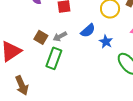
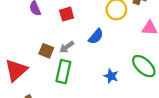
blue star: (106, 42) -> (111, 76), moved

